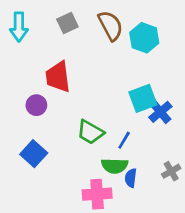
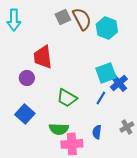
gray square: (67, 23) -> (63, 17), moved
blue line: (124, 140) -> (101, 98), moved
green semicircle: (115, 166) -> (59, 129), moved

